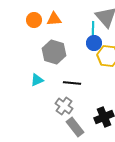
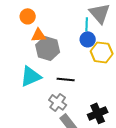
orange triangle: (54, 19) -> (39, 35), moved
cyan triangle: (37, 80) -> (31, 76), size x1.6

